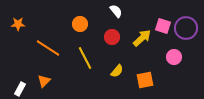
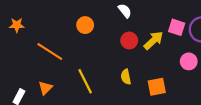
red circle: (112, 37) -> (129, 40), moved
yellow line: (85, 58) -> (85, 81), moved
yellow semicircle: (117, 71) -> (126, 77), turned 128

